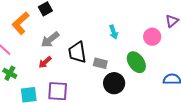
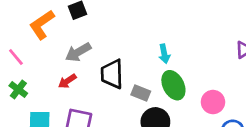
pink circle: (152, 37) -> (213, 102), moved
green ellipse: (136, 62) -> (173, 85), moved

